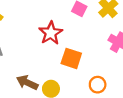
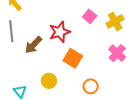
brown arrow: (27, 83) -> (33, 45), moved, turned -84

